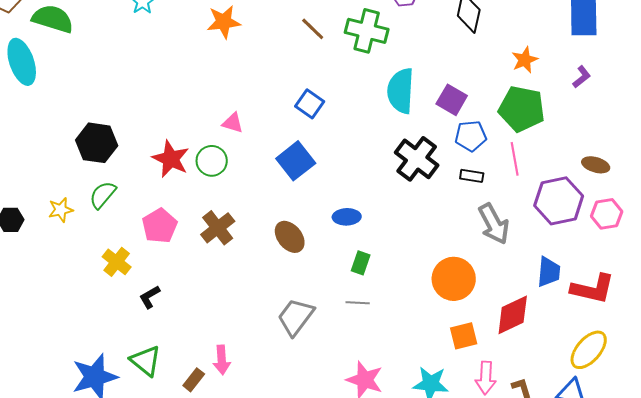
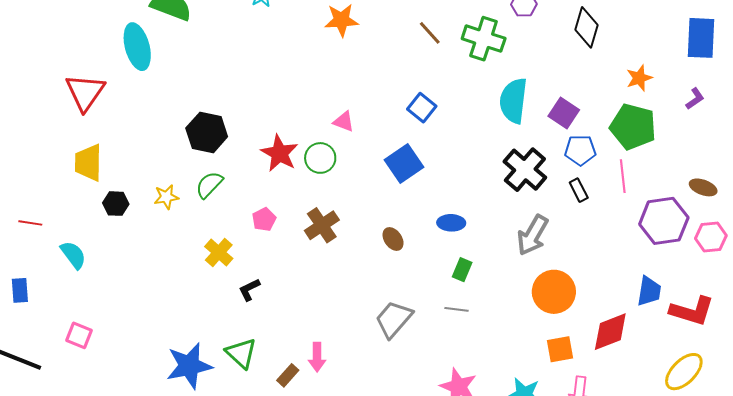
black rectangle: (472, 176) -> (579, 190), turned 50
gray arrow: (494, 224) -> (533, 235), moved, turned 54
pink pentagon: (160, 226) -> (264, 219), size x0.7
brown ellipse: (290, 237) -> (393, 239), size x0.7

